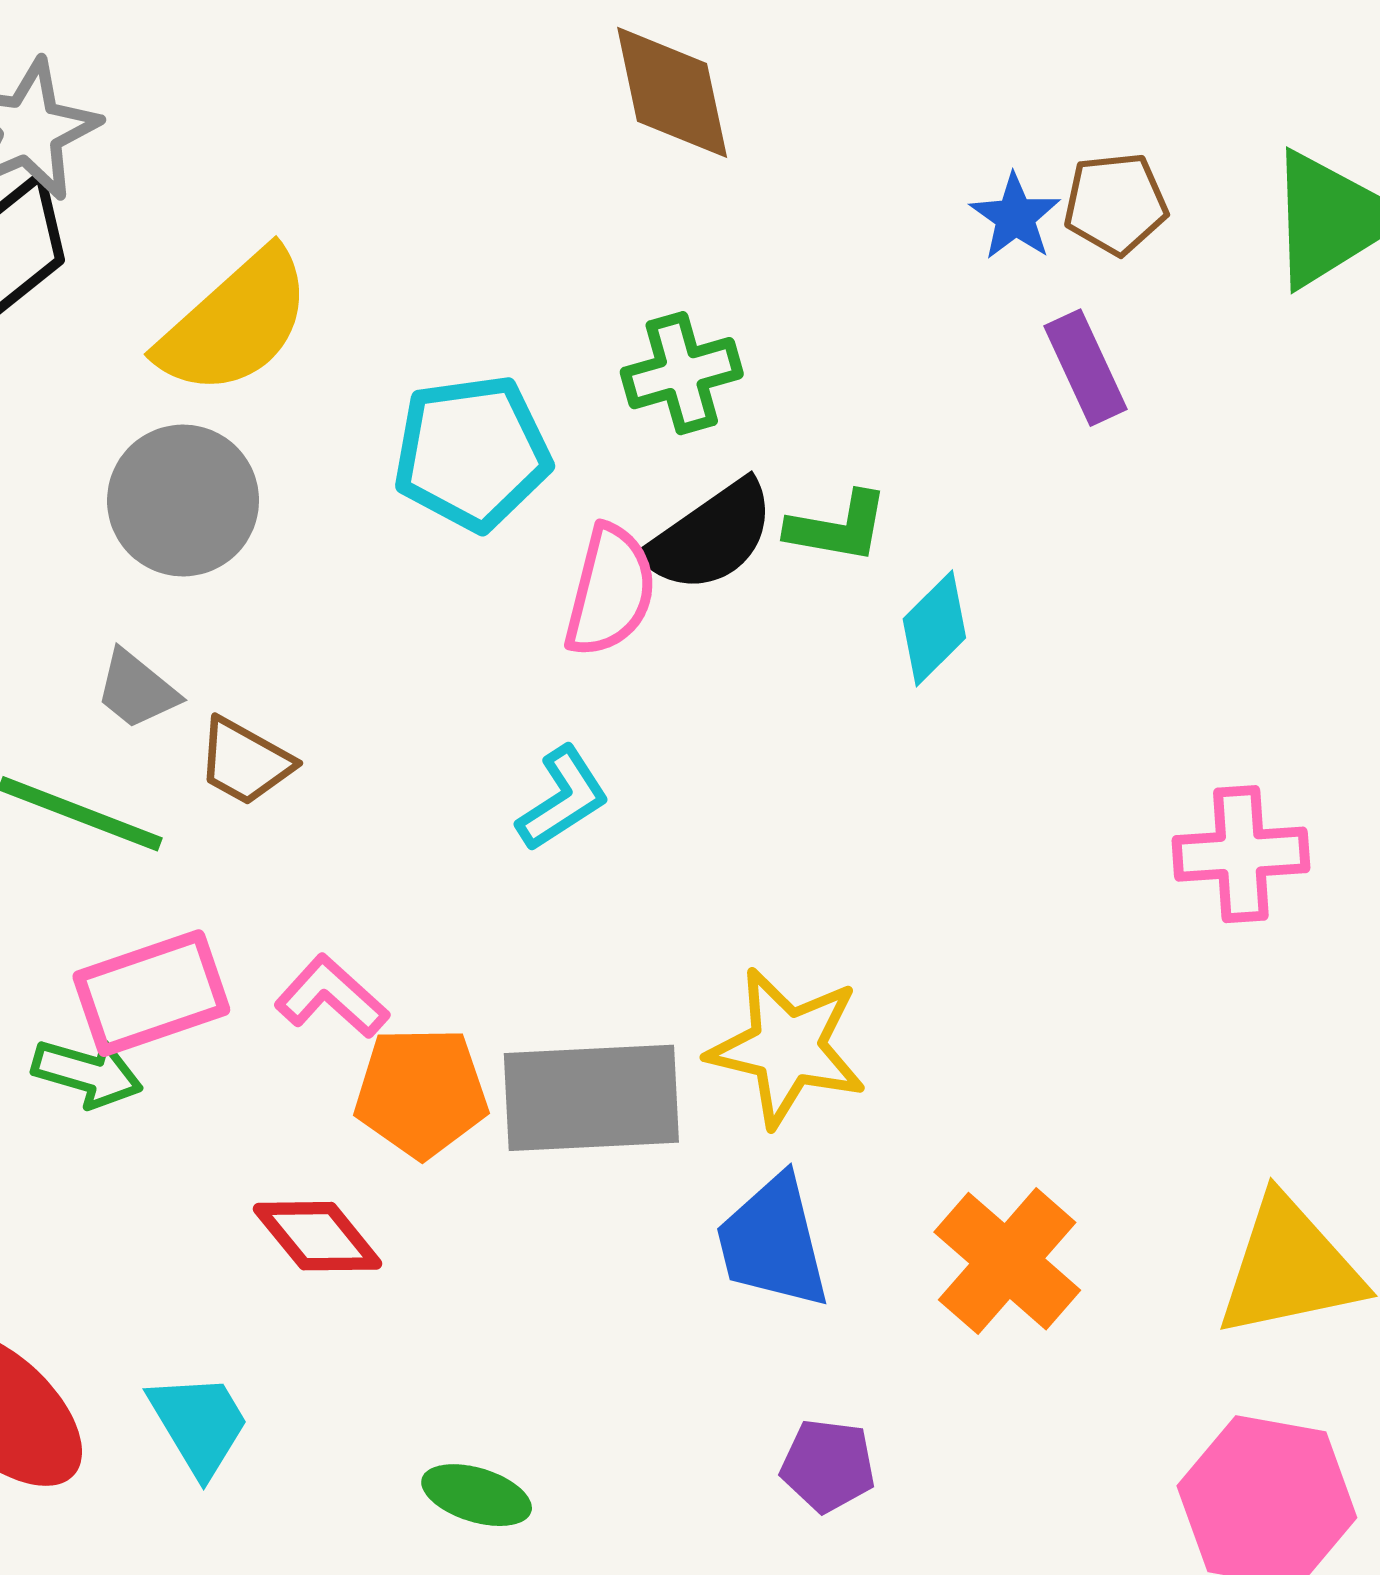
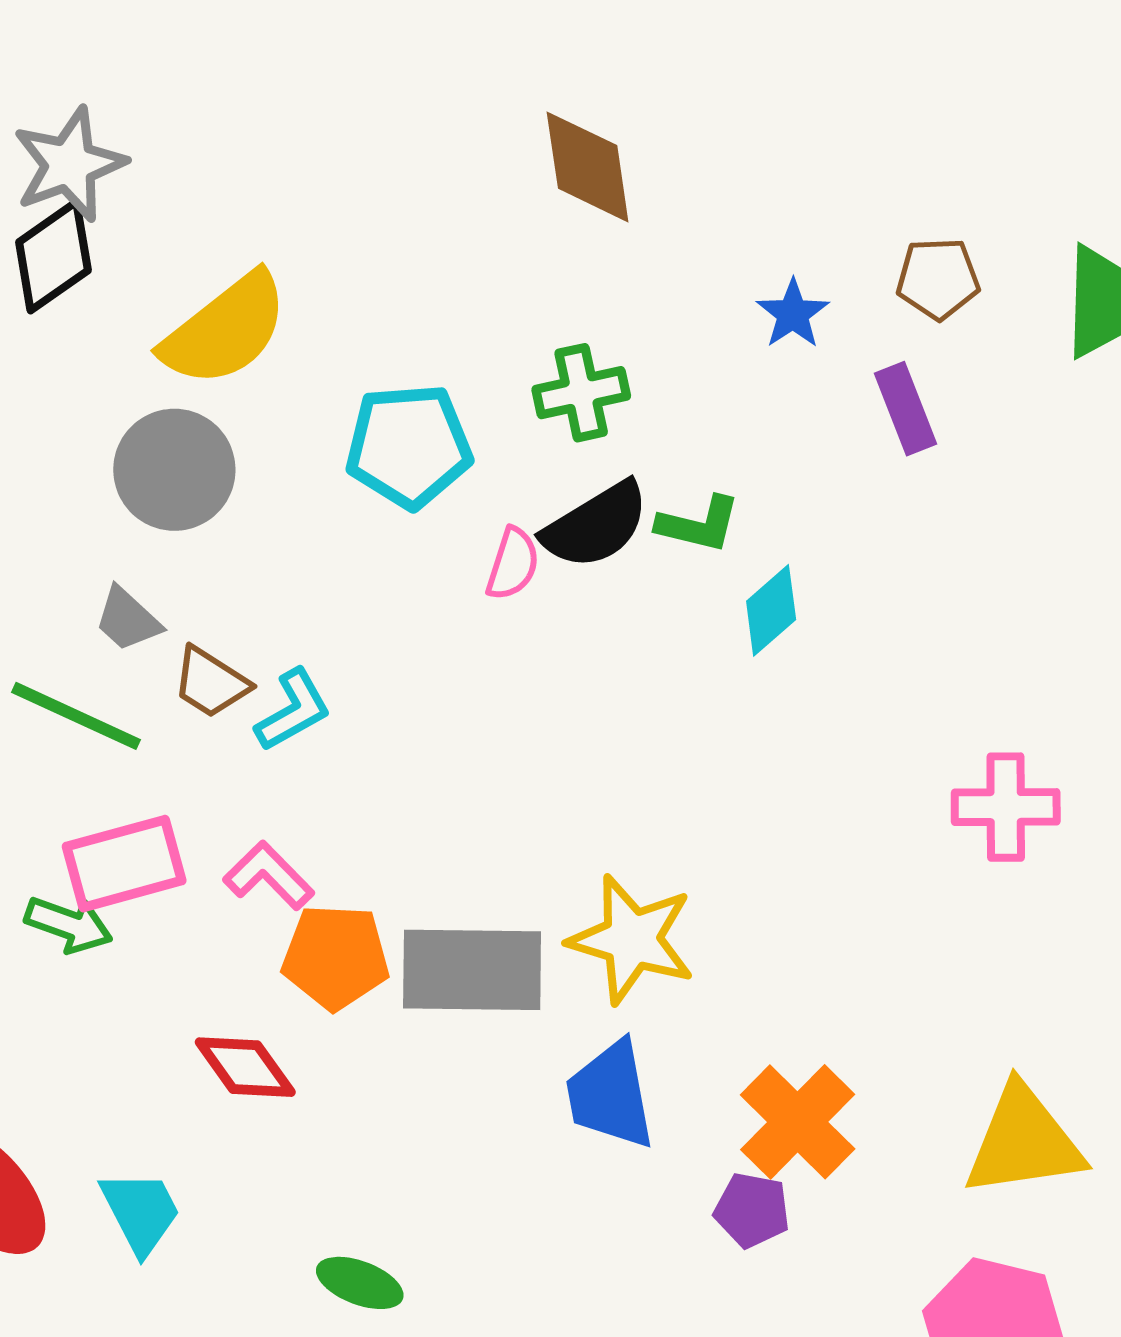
blue star: (1015, 217) -> (793, 314), moved
pink semicircle: (610, 591) -> (513, 564), size x0.7
cyan L-shape: (563, 799) -> (293, 710), moved
purple pentagon: (828, 1466) -> (752, 1210), moved

